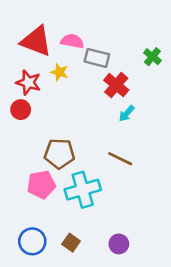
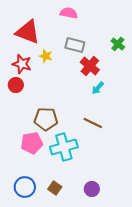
pink semicircle: (72, 41) -> (69, 13), moved

